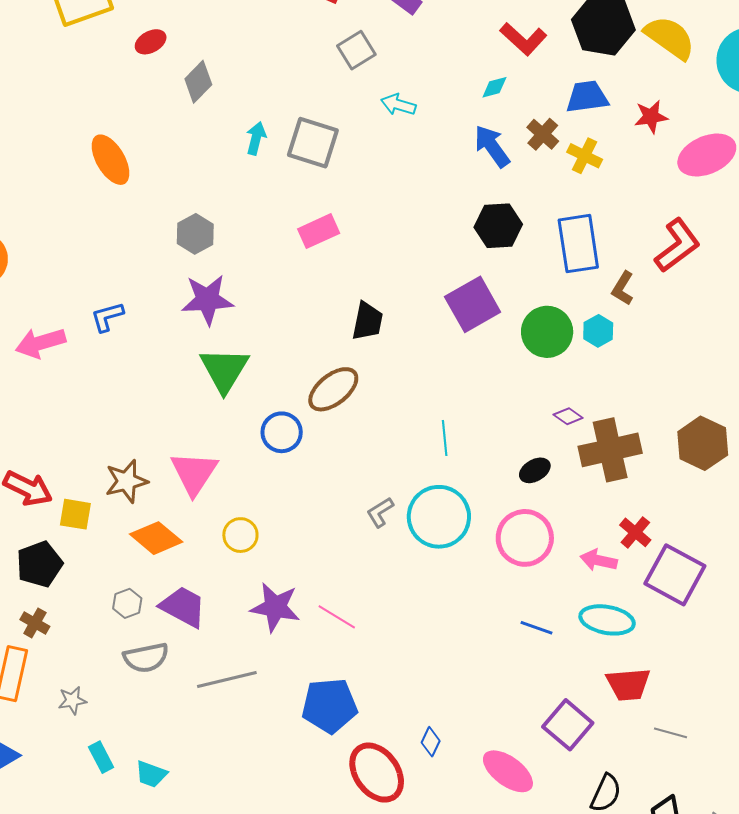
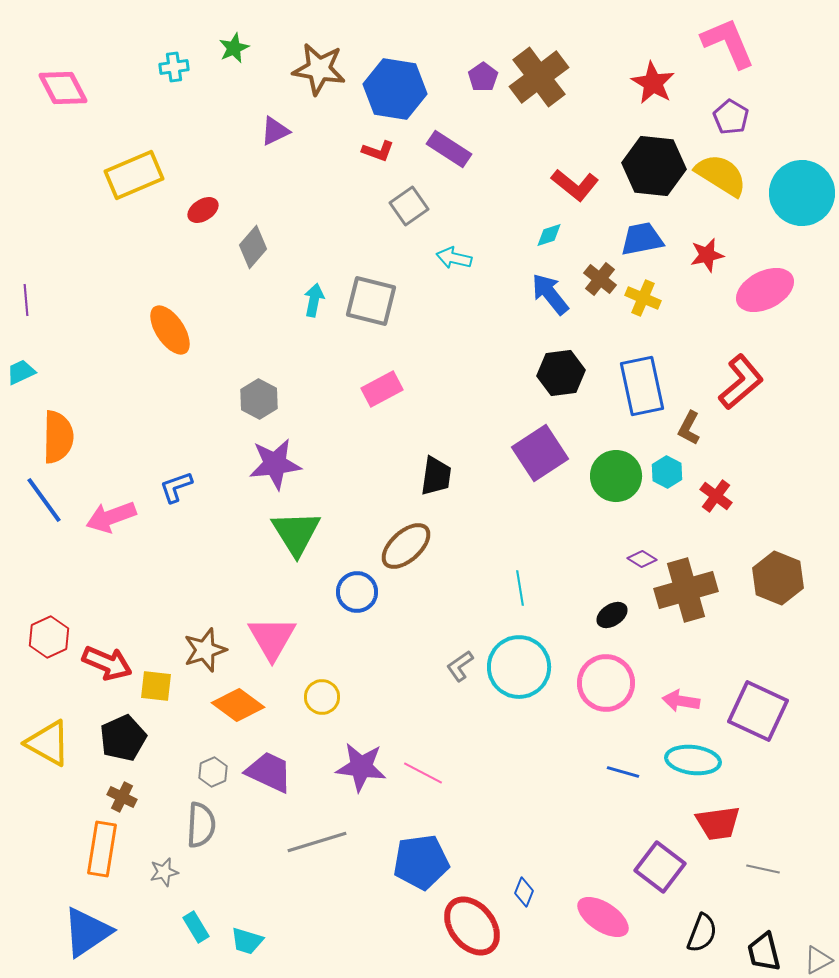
red cross: (635, 532) -> (716, 496), moved
gray semicircle: (146, 658) -> (201, 825), moved, turned -72

